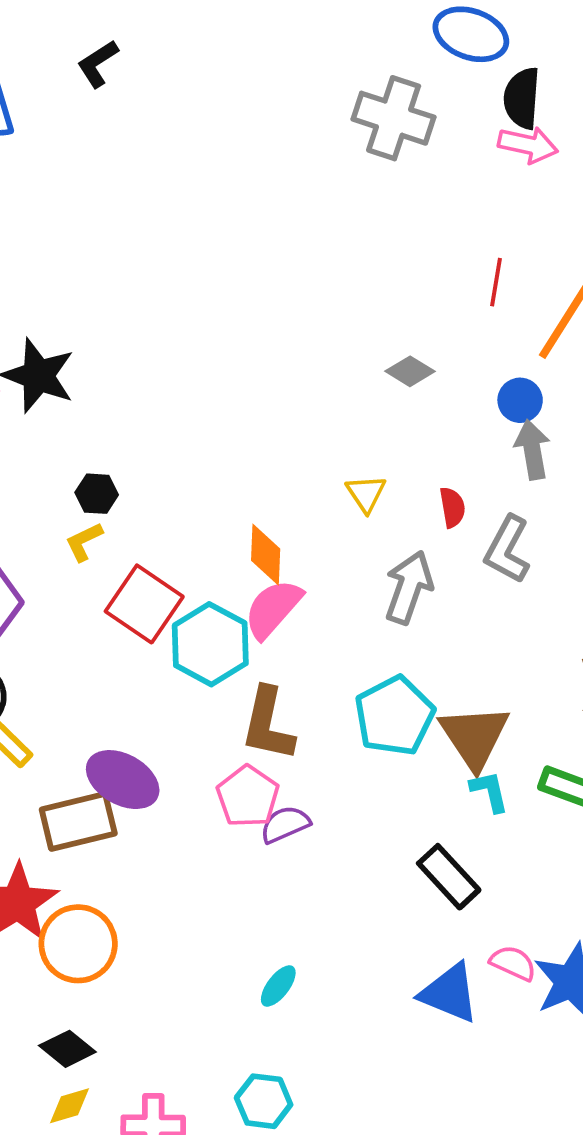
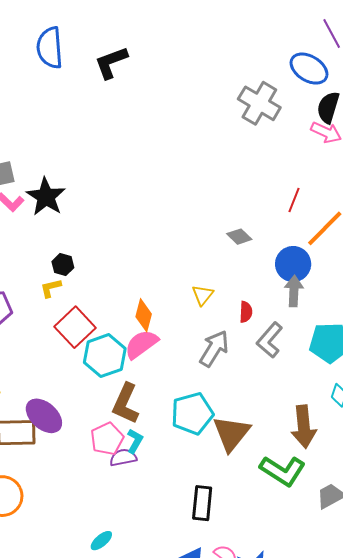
black L-shape: (98, 64) -> (111, 63), moved, size x1.4
blue circle: (520, 400) -> (293, 264), size x1.5
cyan L-shape: (489, 791) -> (135, 441), moved, turned 30
black rectangle: (449, 877) -> (202, 503), turned 36

